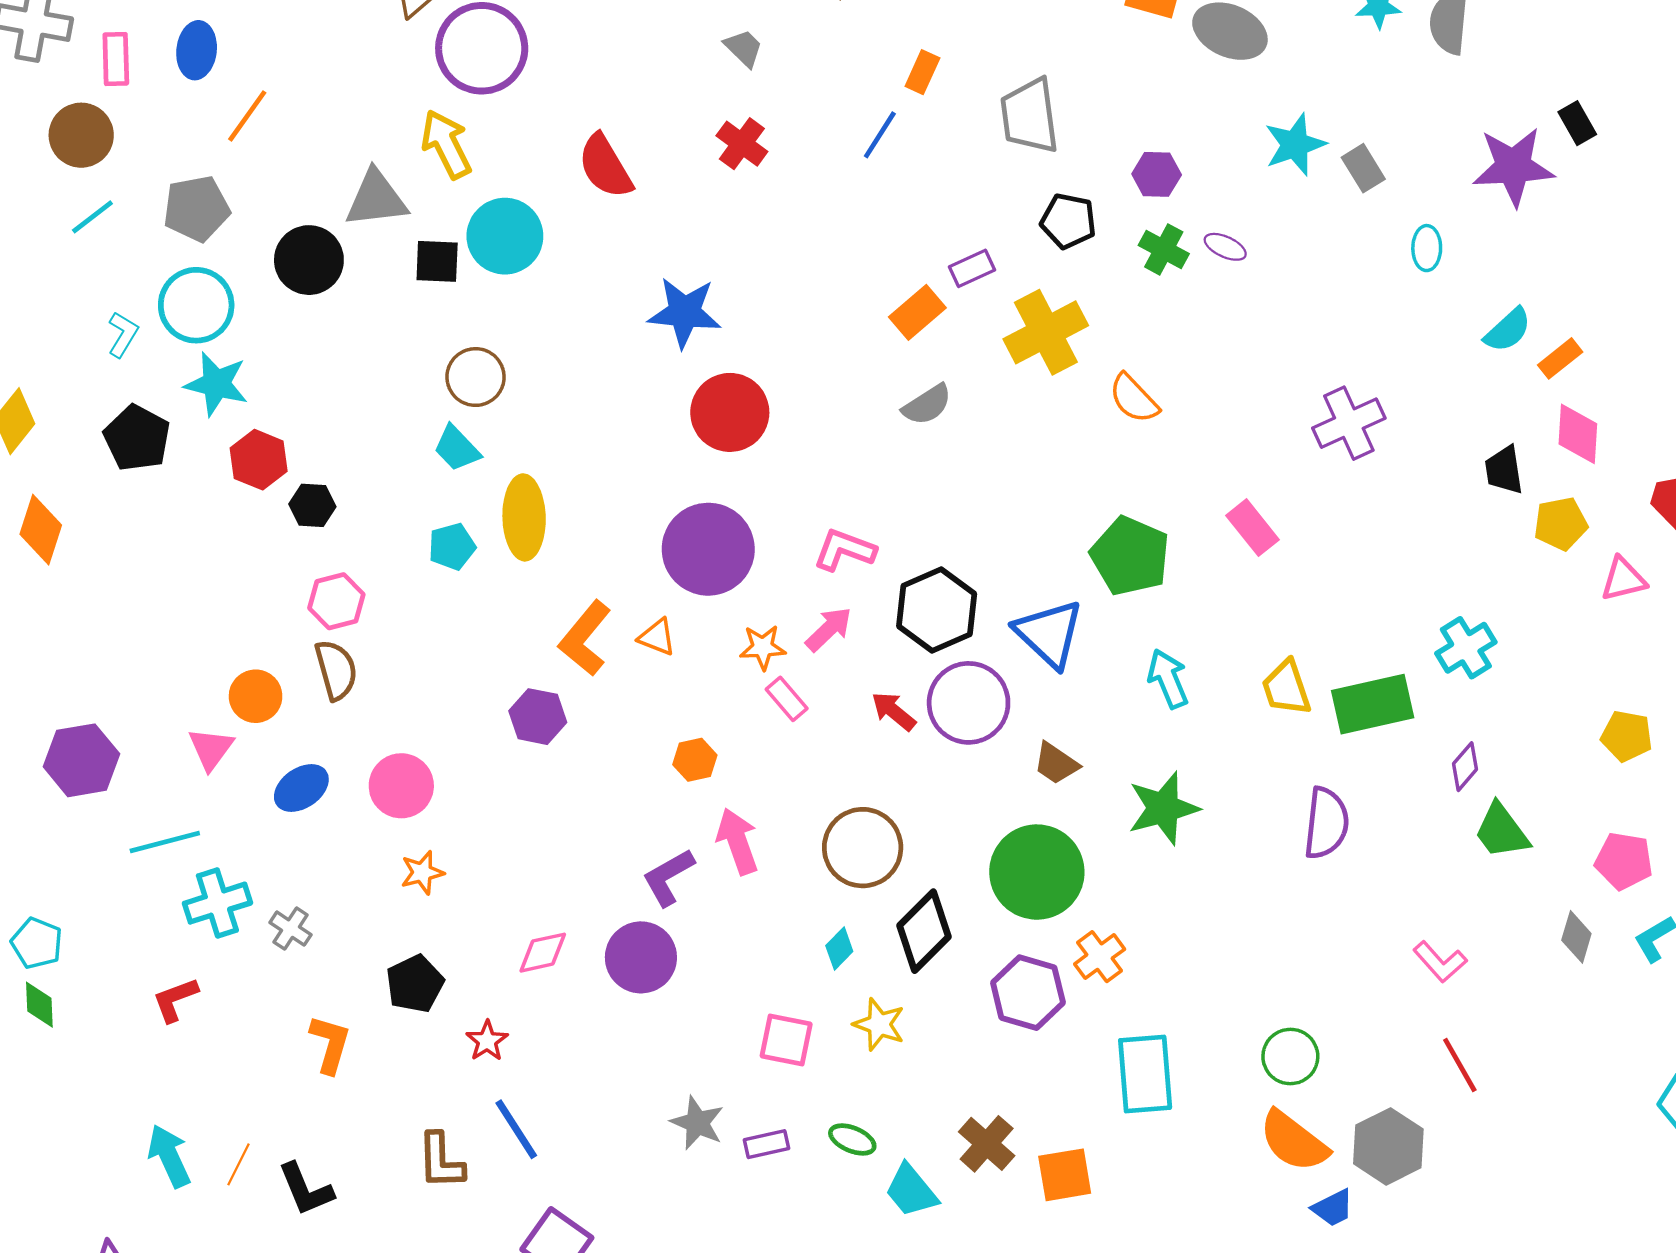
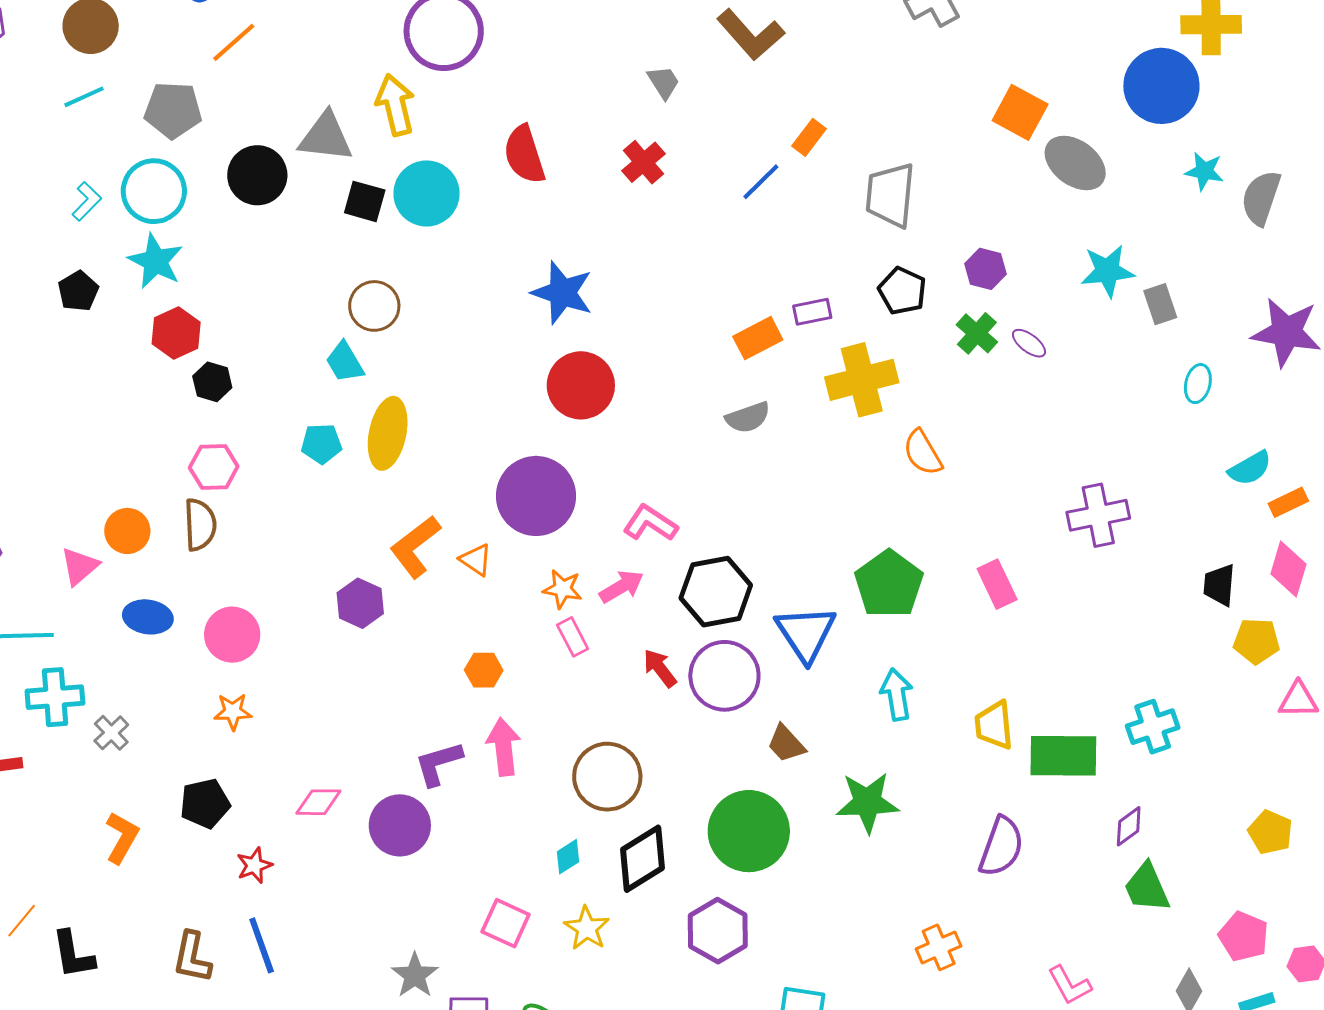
black pentagon: (137, 438) -> (78, 291), size x0.7
blue ellipse: (301, 788) -> (148, 617), turned 30
orange cross: (1100, 957) -> (939, 947), moved

